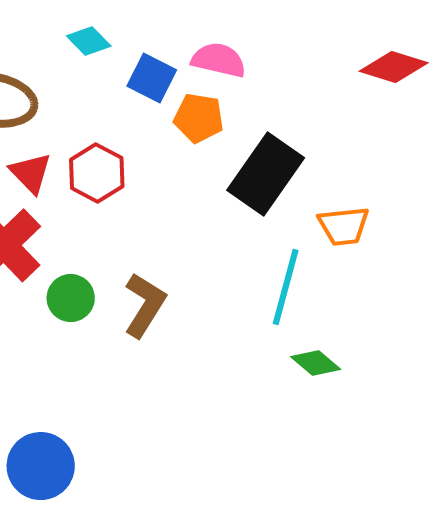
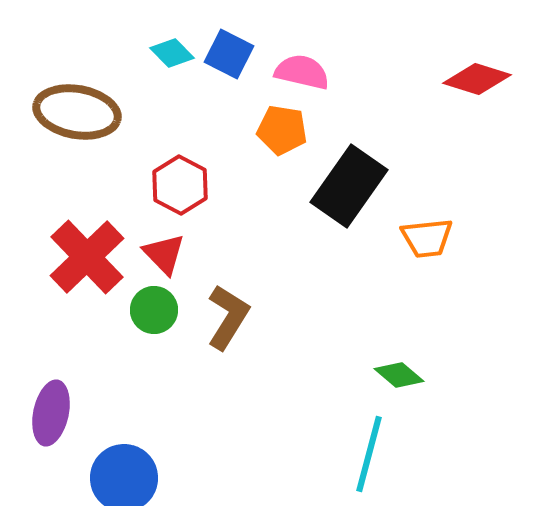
blue square: (152, 78) -> (229, 54), moved
red triangle: (31, 173) -> (164, 254), moved
cyan line: (286, 287) -> (369, 454), moved

